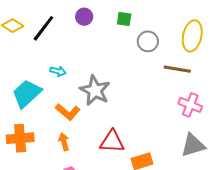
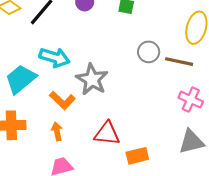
gray circle: (148, 41) -> (149, 52), moved
cyan arrow: (58, 71) -> (54, 57), size x1.8

